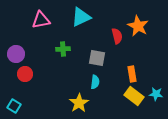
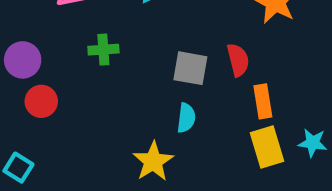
red semicircle: (117, 36) -> (238, 60), moved
green cross: (63, 49) -> (103, 50), moved
yellow rectangle: (134, 96) -> (267, 147), turned 36

